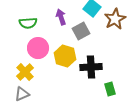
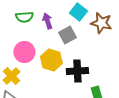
brown star: (115, 19) -> (101, 23), turned -30
green semicircle: (28, 23) -> (24, 17), moved

